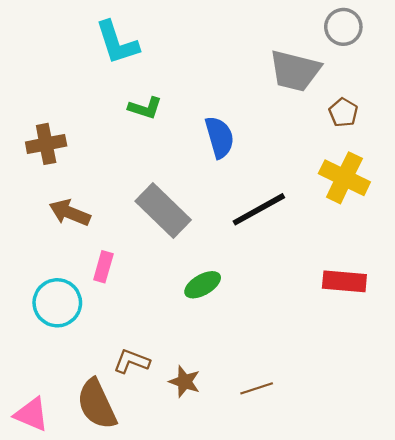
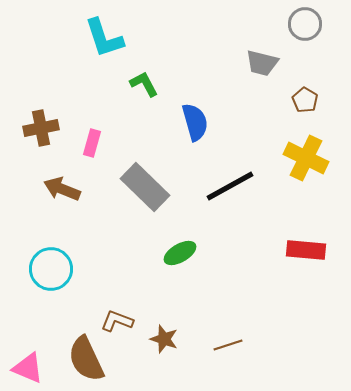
gray trapezoid: (295, 71) -> (262, 63), size x0.7
green L-shape: (145, 108) -> (144, 84), moved, turned -136
pink rectangle: (103, 267) -> (92, 143), moved

